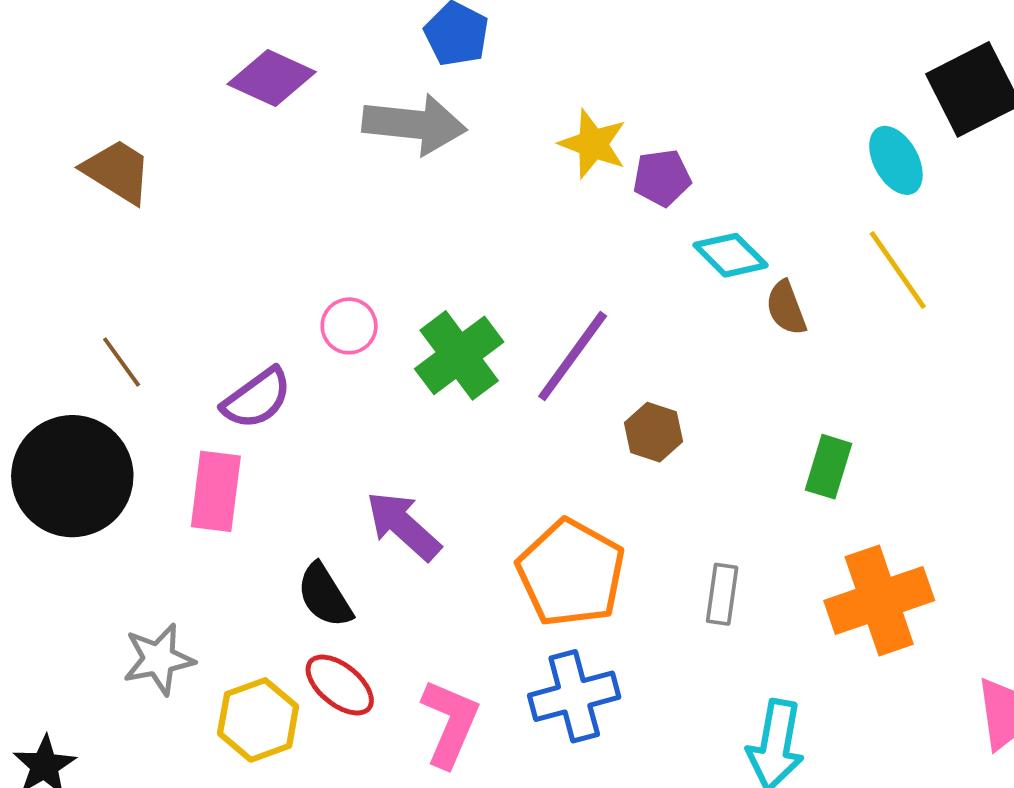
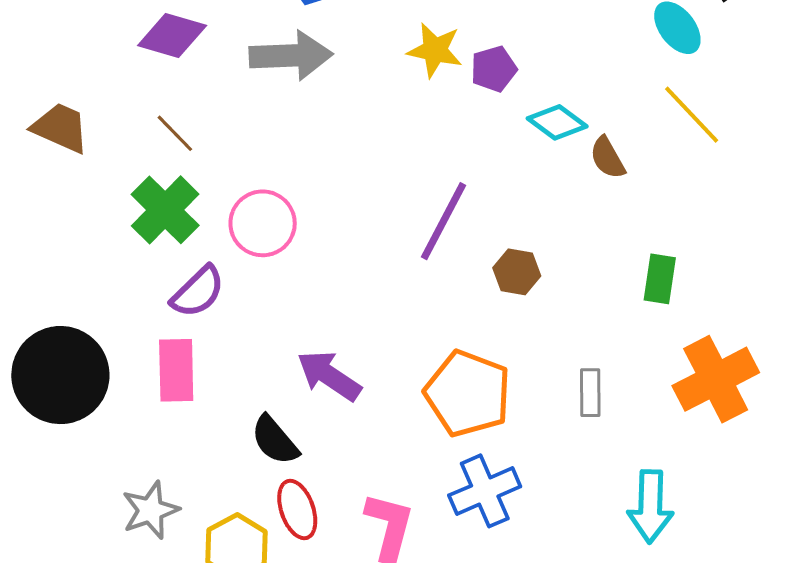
pink circle: (349, 326) -> (263, 223), size x1.5
green cross: (459, 355) -> (165, 210), moved
brown line: (122, 362) -> (175, 133), moved
red ellipse: (340, 685) -> (297, 510), turned 40

